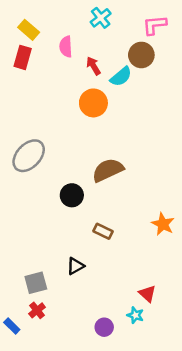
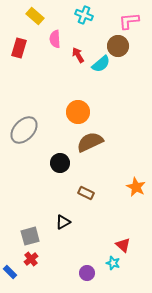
cyan cross: (101, 18) -> (84, 15), turned -30
yellow rectangle: (29, 30) -> (35, 16), moved
orange circle: (93, 103) -> (78, 112), moved

